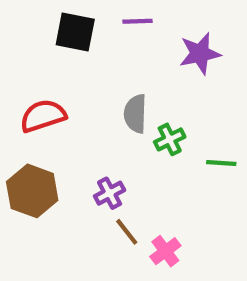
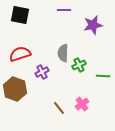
black square: (75, 32) -> (20, 15), moved
purple cross: (110, 193) -> (42, 72), moved
pink cross: (165, 251) -> (82, 104), moved

